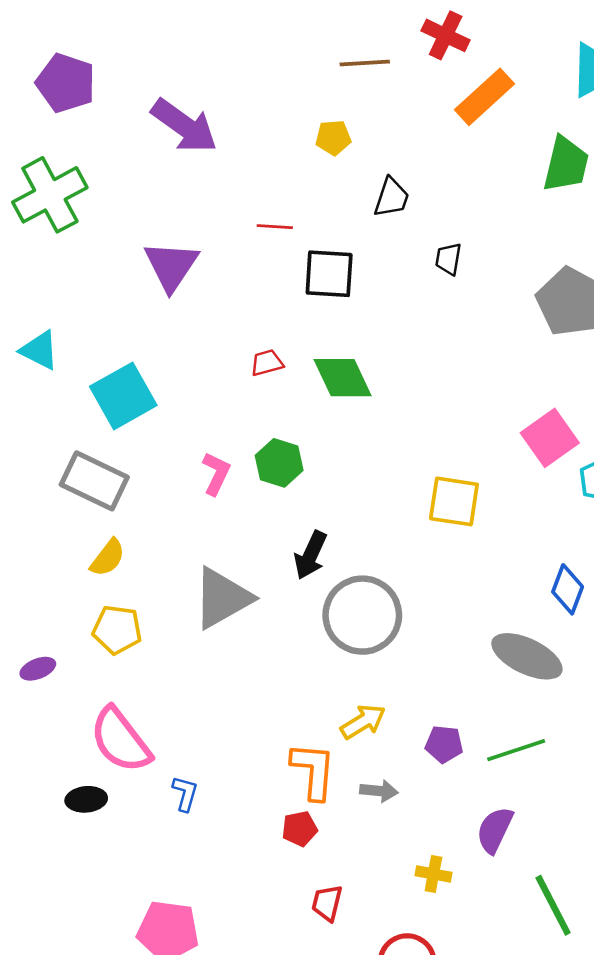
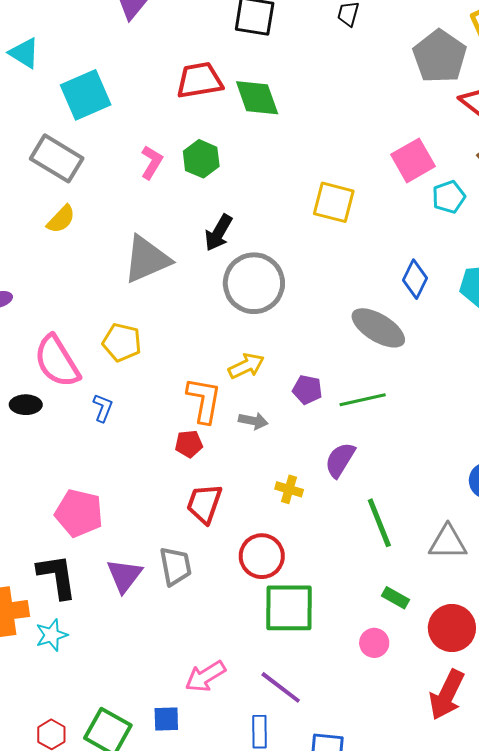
red trapezoid: (267, 363) -> (199, 80), size x1.8
yellow pentagon: (117, 630) -> (122, 342), moved
red trapezoid: (327, 903) -> (204, 504), size x1.4

